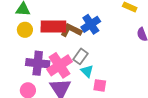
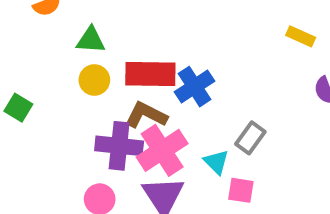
blue cross: (91, 24) -> (194, 87), moved
brown L-shape: (71, 30) -> (146, 115), moved
gray rectangle: (81, 56) -> (250, 138), moved

